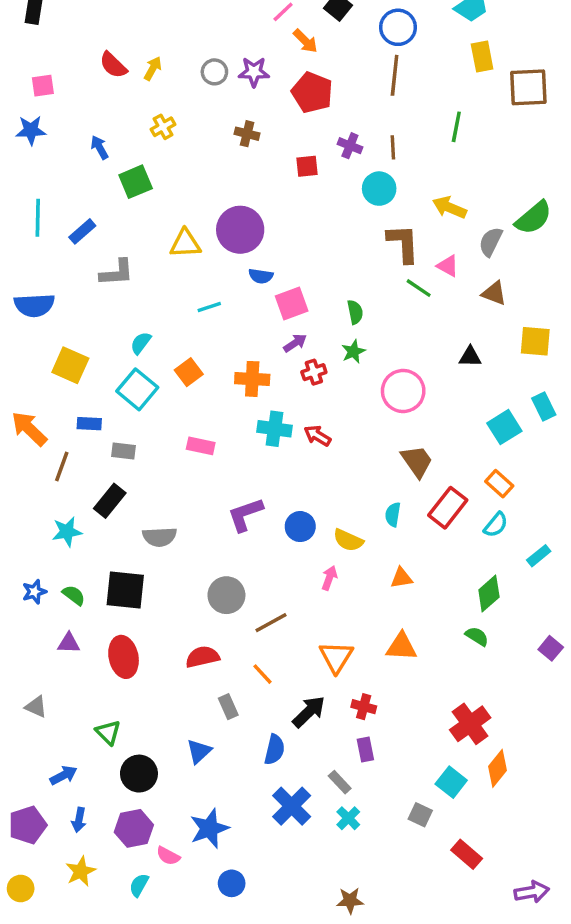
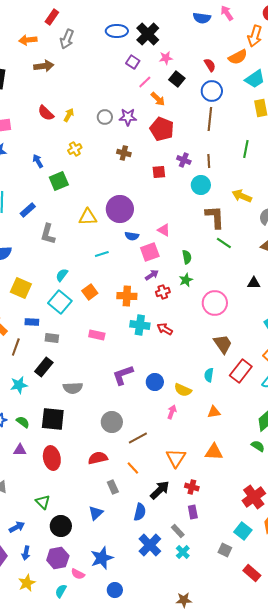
pink triangle: (448, 266) -> (164, 230), moved
gray L-shape: (117, 273) -> (48, 234), turned 110

